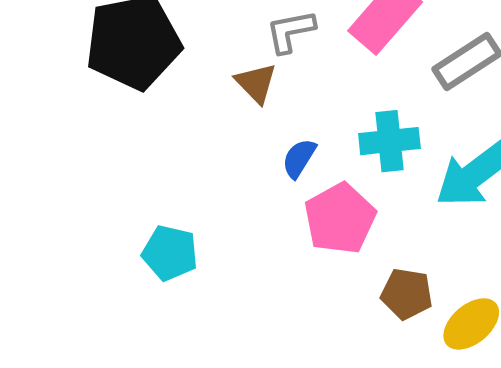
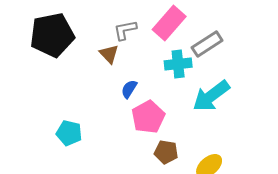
cyan cross: (389, 141) -> (178, 64), moved
brown pentagon: (407, 294) -> (166, 152), moved

